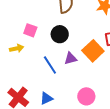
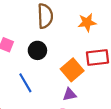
purple triangle: (70, 58) -> (70, 95), moved

